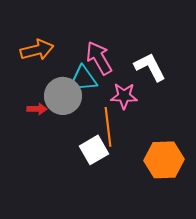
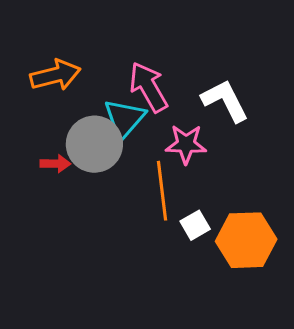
cyan triangle: (83, 79) -> (124, 119), turned -44
white square: (94, 150) -> (195, 225), moved, size x0.7

